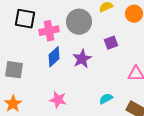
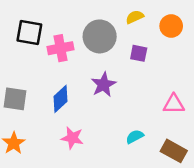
purple square: (111, 43) -> (139, 53), moved, turned 32
blue diamond: (54, 57) -> (61, 99), moved

